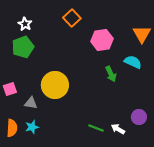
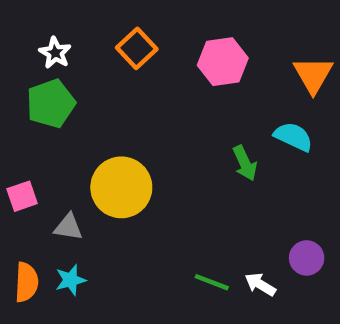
orange square: (72, 18) -> (137, 48), moved
pink hexagon: (102, 40) -> (223, 62), moved

